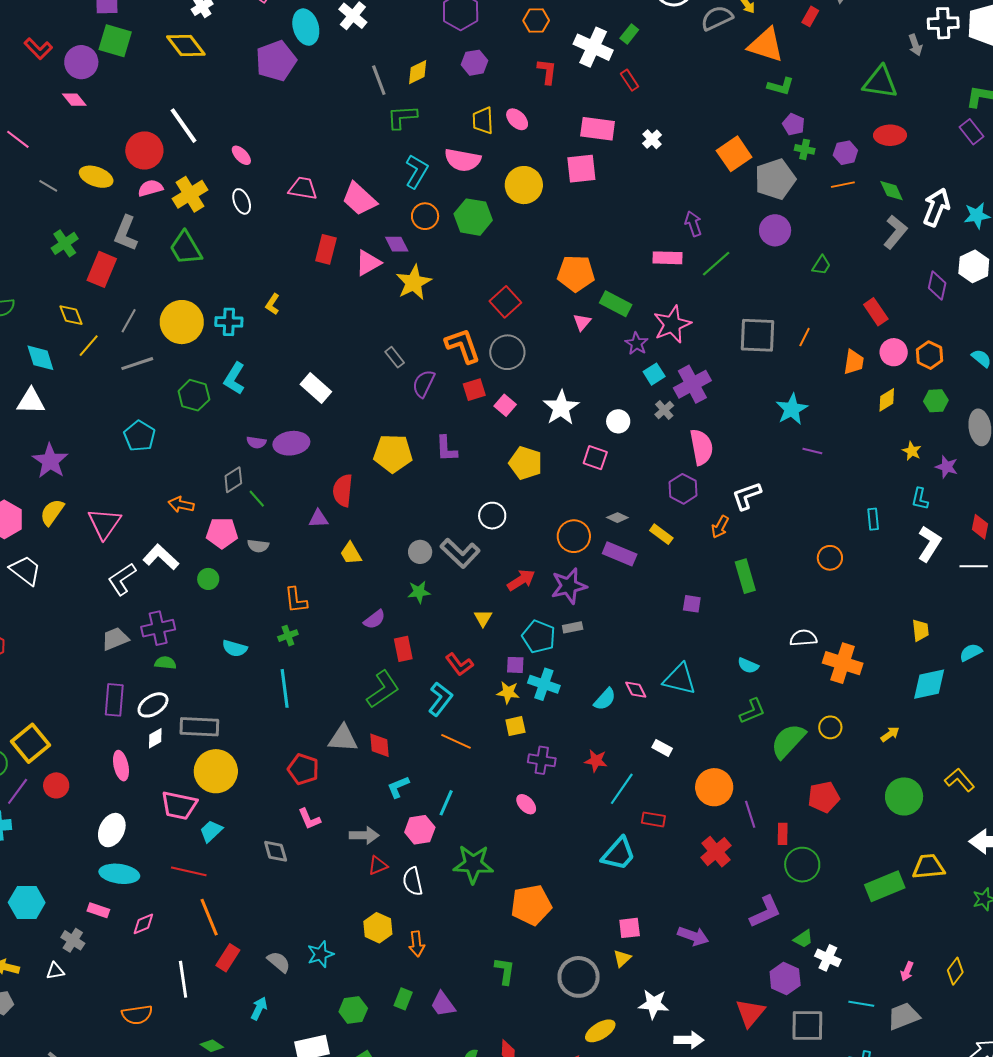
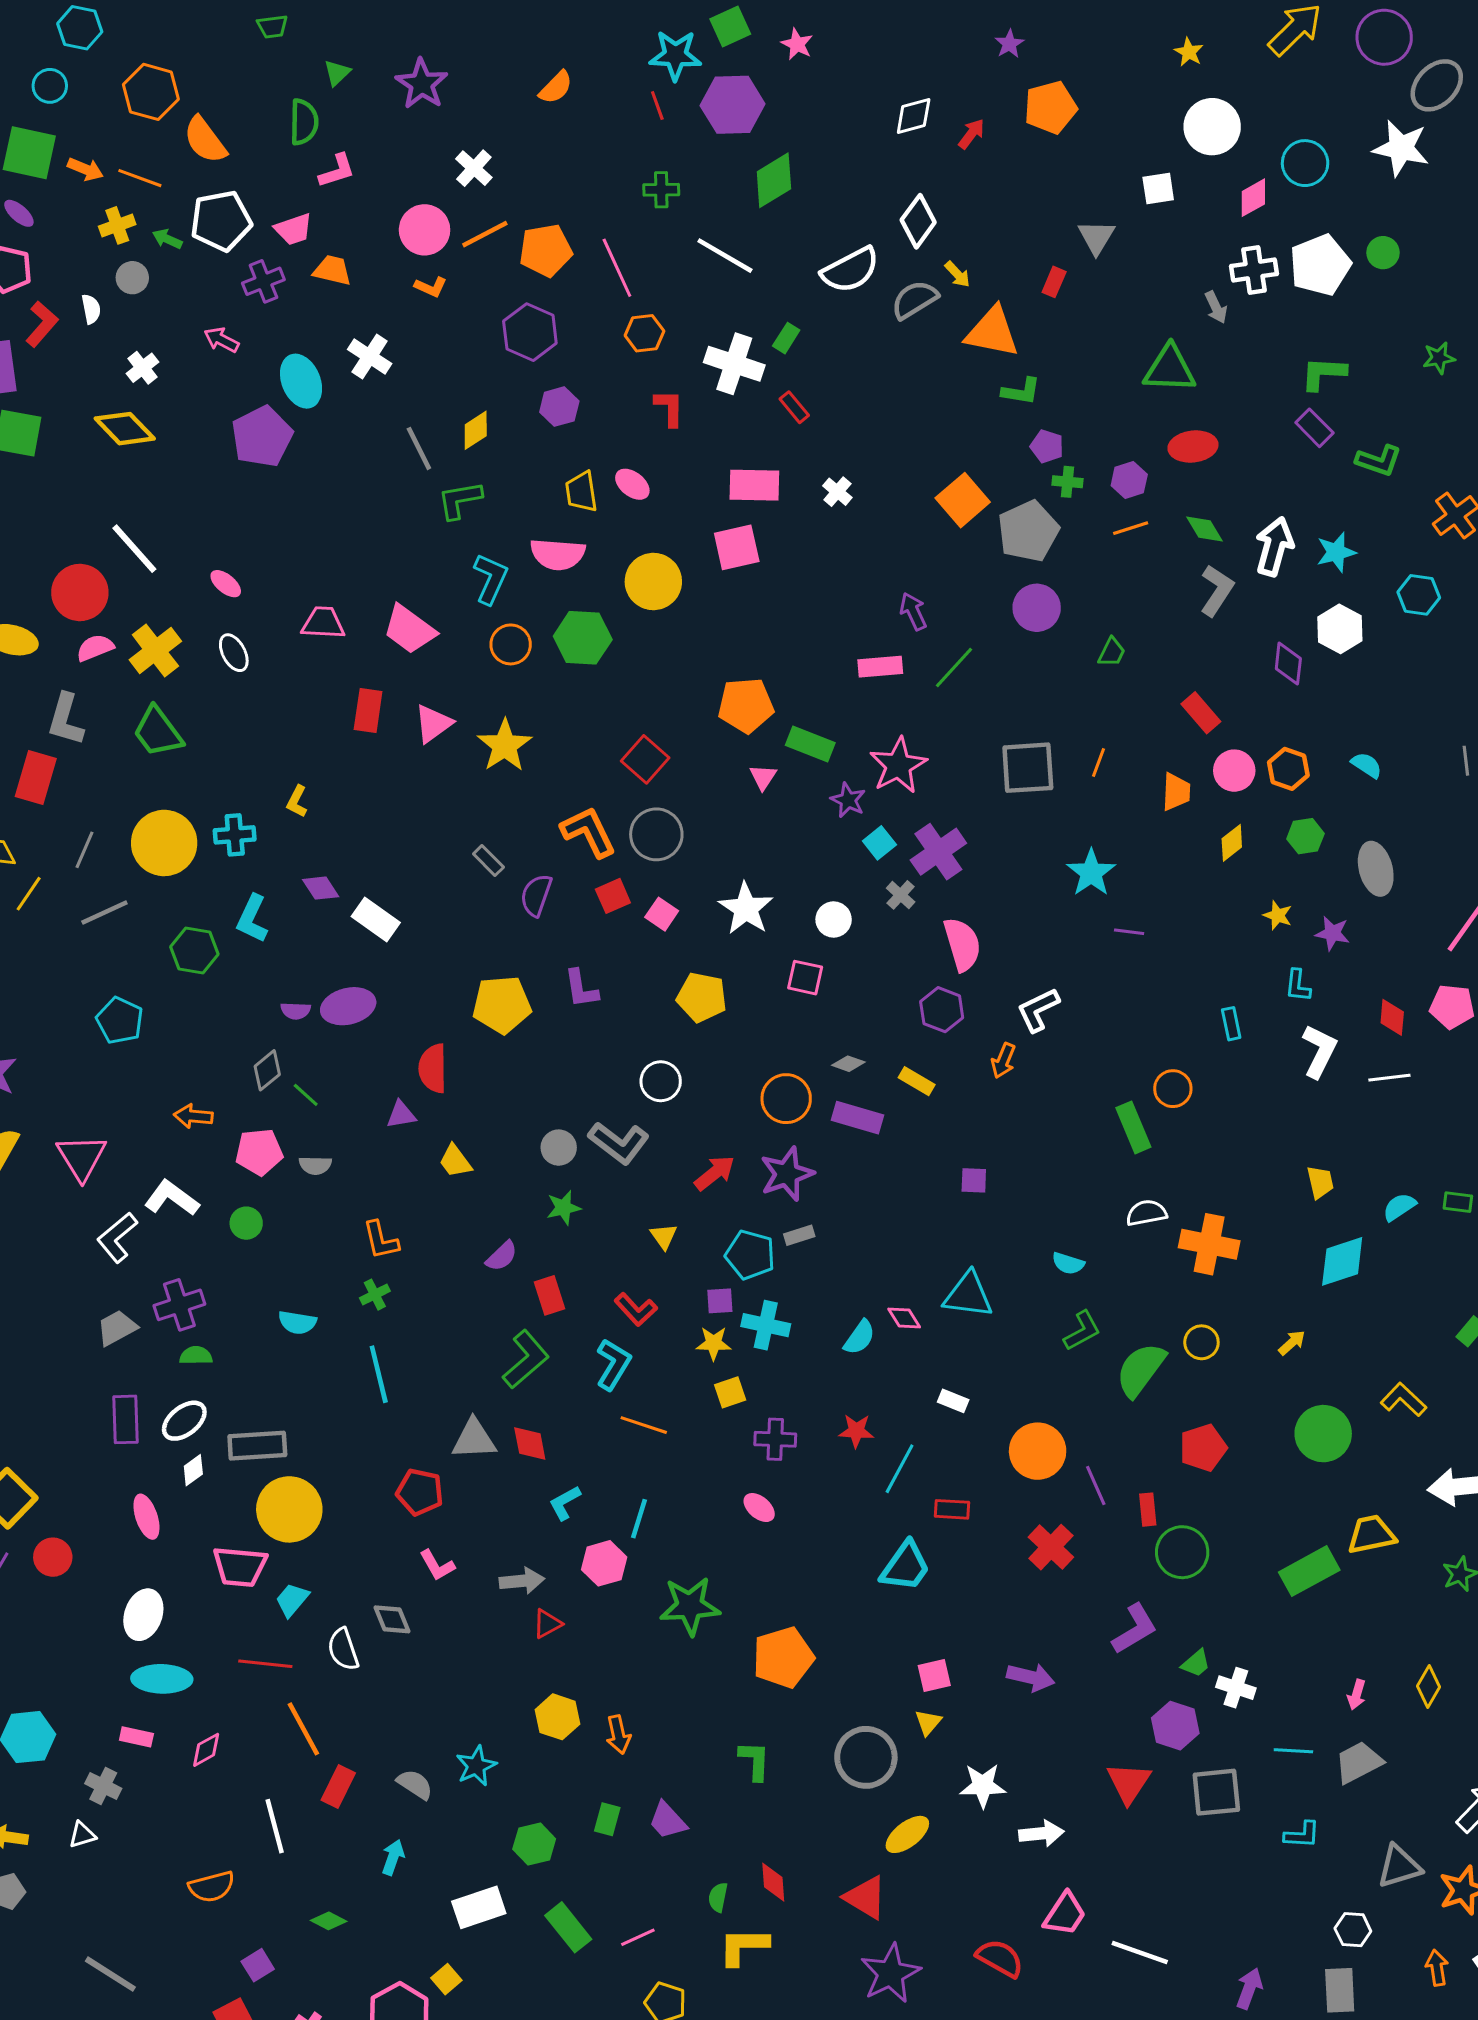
purple diamond: (397, 244) -> (321, 888), moved
green rectangle: (745, 576) -> (1133, 1127), moved
white semicircle: (413, 881) -> (343, 1649), moved

